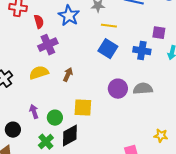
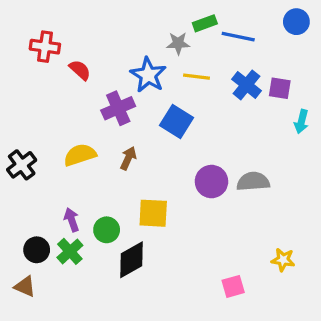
blue star: (69, 16) -> (148, 75), moved
red semicircle: (39, 22) -> (80, 70), turned -32
purple cross: (48, 45) -> (118, 108), moved
blue square: (108, 49) -> (177, 122), moved
blue cross: (142, 51) -> (246, 85), moved, turned 30
green cross: (46, 142) -> (70, 251), moved

